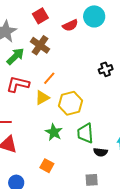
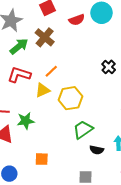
black cross: (106, 69) -> (109, 67), turned -32
green star: (54, 132) -> (26, 121), moved, turned 30
green trapezoid: (85, 133) -> (83, 130), turned 55
orange square: (47, 166) -> (42, 159), turned -32

